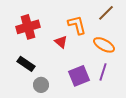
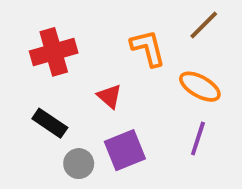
red triangle: (61, 42) -> (109, 96), moved
purple square: (79, 76) -> (125, 150), moved

